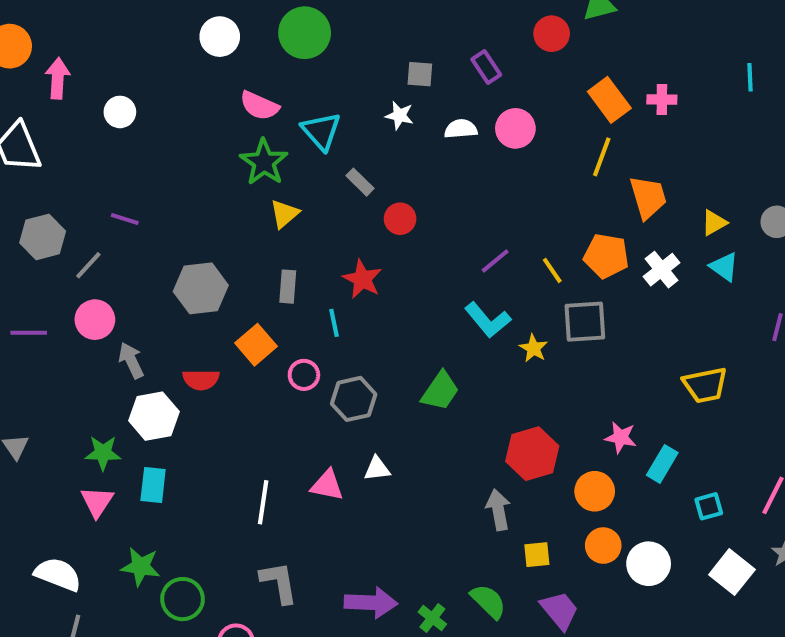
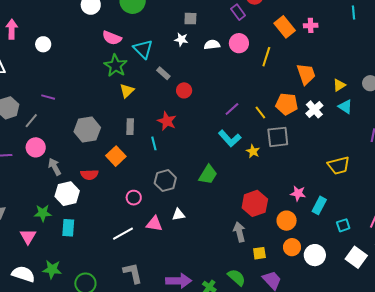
purple rectangle: (486, 67) -> (238, 12), moved
yellow line: (602, 157) -> (266, 57), moved
pink circle: (304, 375) -> (134, 198), moved
pink triangle: (97, 502) -> (28, 237), moved
white line: (263, 502) -> (123, 234), turned 55
green star: (141, 567) -> (52, 269), moved

